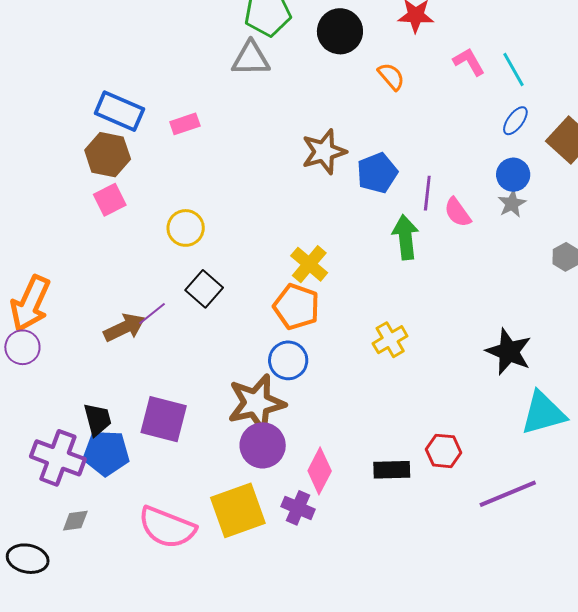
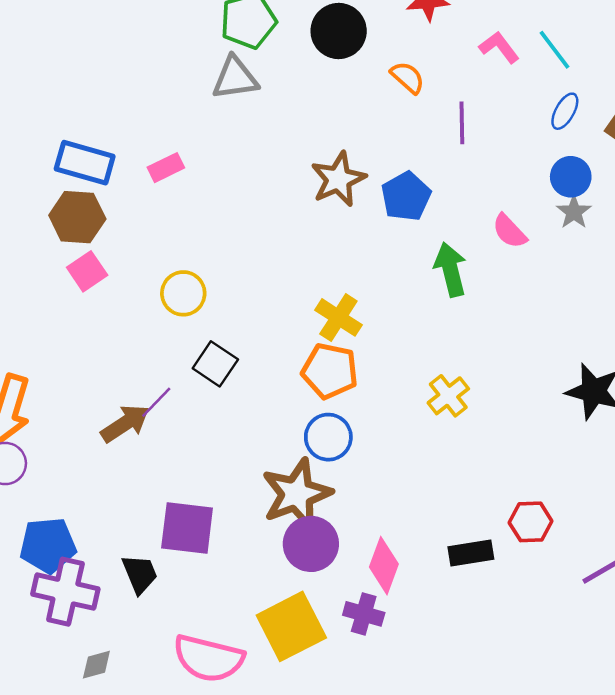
purple line: (427, 193) -> (462, 123), moved
black trapezoid: (98, 419) -> (140, 574), moved
blue pentagon: (106, 453) -> (48, 545), moved

